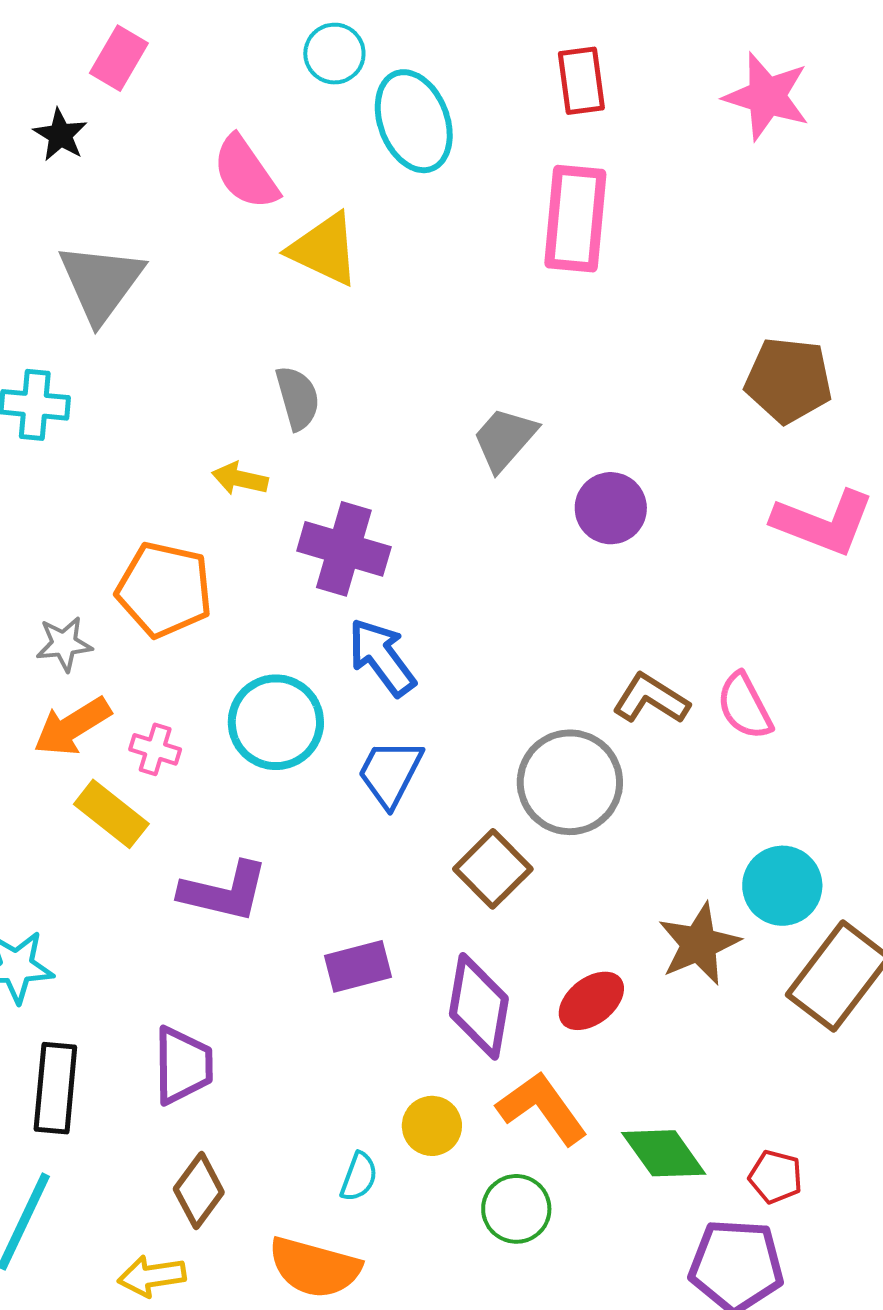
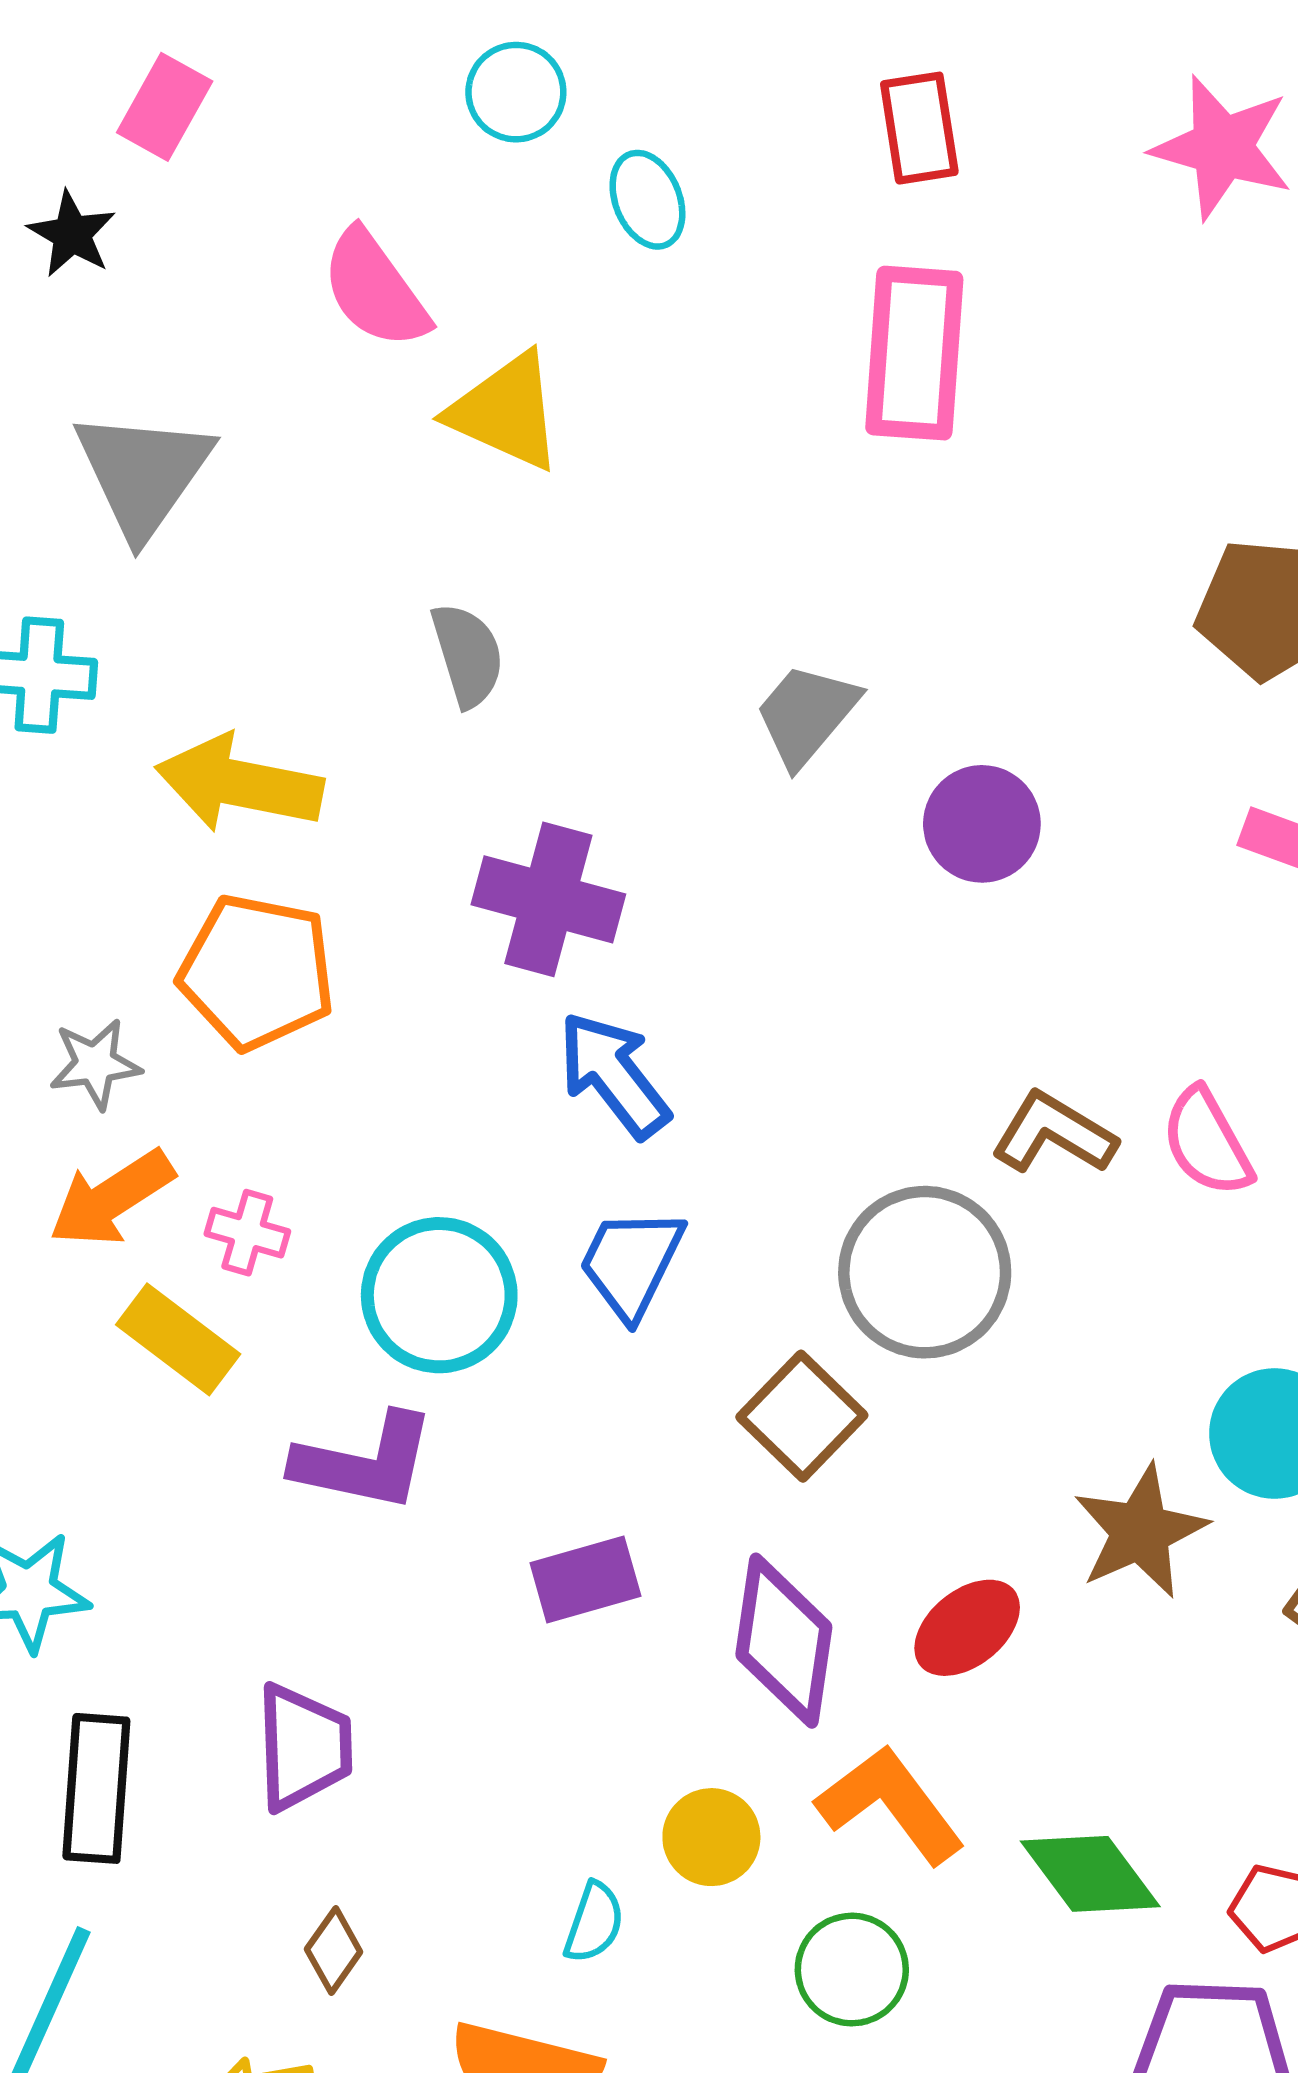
cyan ellipse: (414, 121) -> (647, 200), size x0.6
yellow arrow: (240, 479) -> (239, 784), moved, size x1.8
cyan circle: (276, 722) -> (439, 1295), moved
brown diamond: (199, 1191) -> (334, 1951), size x0.7

